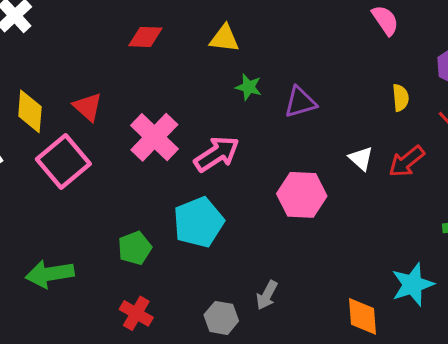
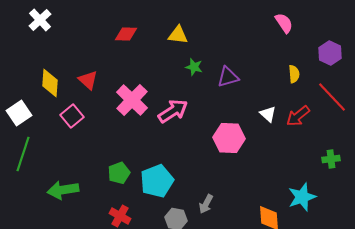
pink square: (63, 161) -> (72, 116), size x0.7
cyan pentagon: (199, 222) -> (157, 181), moved

